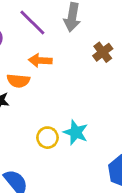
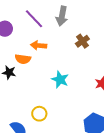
cyan star: (76, 132) -> (60, 80), moved
yellow circle: (48, 138) -> (39, 114), moved

